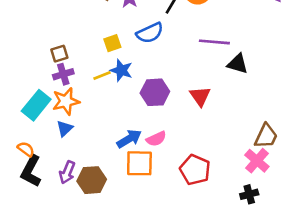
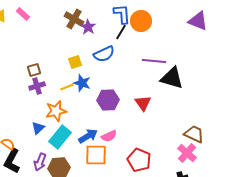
black triangle: (238, 64) -> (172, 78), size x1.4
orange star: (66, 101) -> (56, 111), moved
cyan rectangle: (36, 105) -> (60, 137), moved
brown trapezoid: (266, 136) -> (194, 134), turned -90

